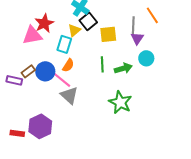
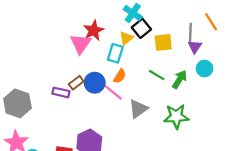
pink triangle: (32, 35) -> (81, 44), turned -45
green line: (102, 64) -> (157, 75), turned -56
green arrow: (123, 68) -> (180, 79), turned -42
gray triangle: (69, 95) -> (138, 109), moved, turned 42
green star: (120, 102) -> (176, 116), turned -30

